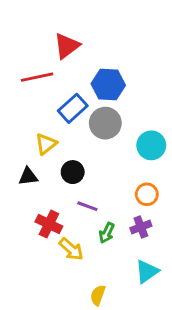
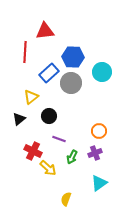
red triangle: (67, 46) -> (45, 31), turned 30
red line: (37, 77) -> (25, 52), turned -75
cyan circle: (151, 145) -> (102, 72), moved
black triangle: (28, 177) -> (19, 119), turned -32

